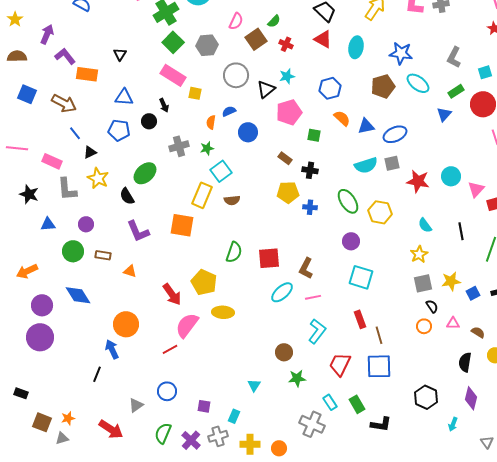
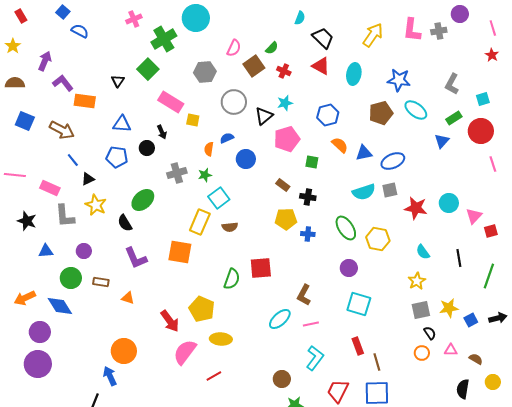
green square: (173, 42) -> (148, 69), moved
red square: (269, 258) -> (261, 268), moved
blue diamond: (78, 295) -> (60, 306), moved
red line: (170, 349) -> (214, 376), moved

